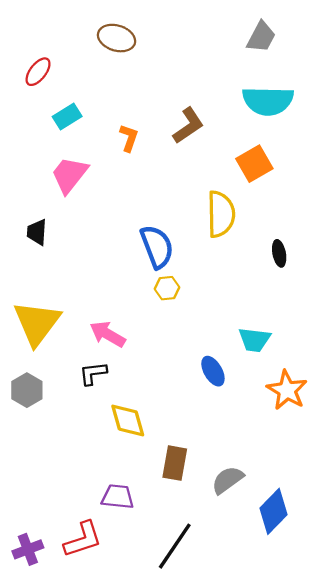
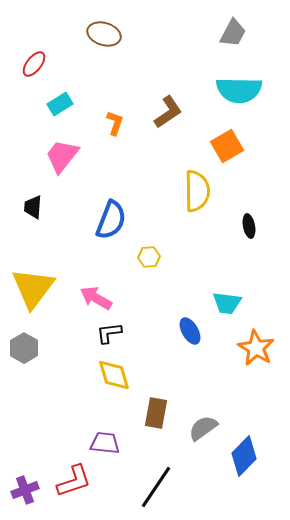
blue semicircle: (157, 247) -> (111, 220), moved, turned 42
black L-shape: (93, 373) -> (109, 333), moved

